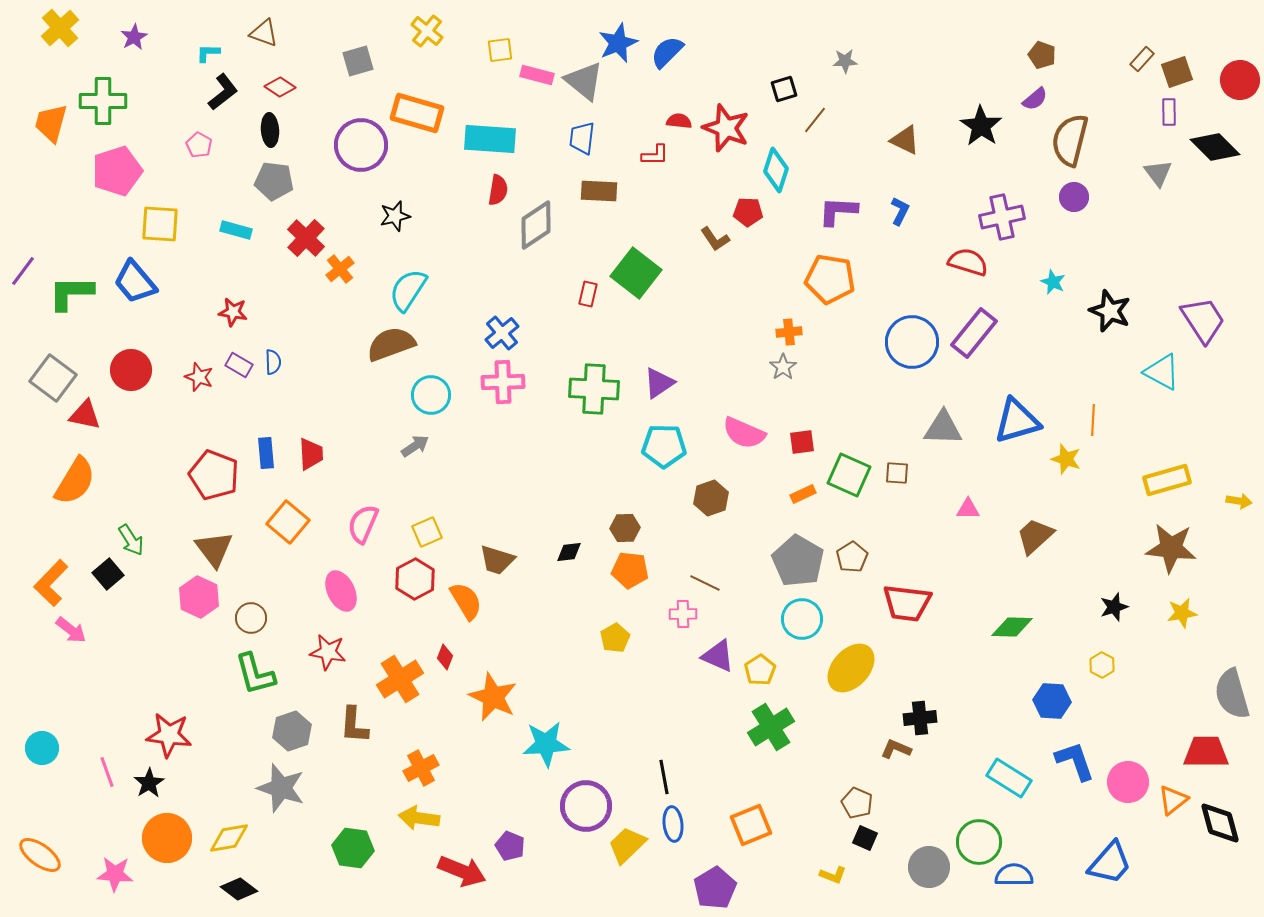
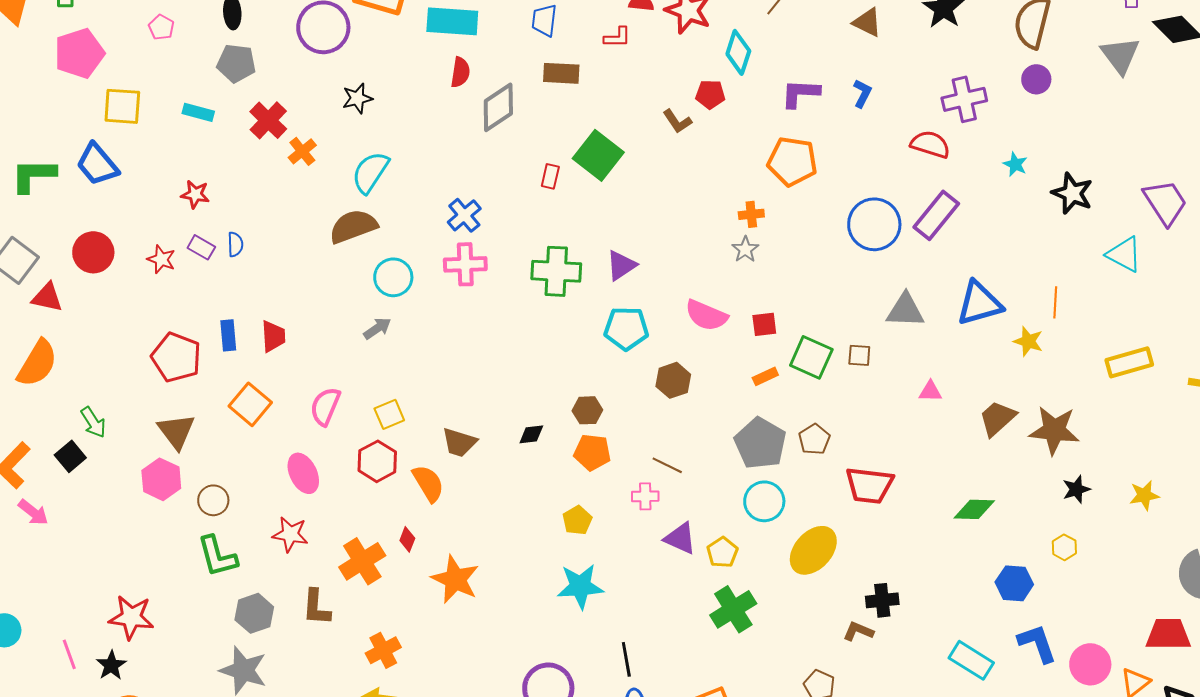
gray triangle: (1158, 173) -> (1120, 55), size x1.4
brown star: (1171, 548) -> (1054, 430), moved
cyan star: (546, 744) -> (580, 586), moved

